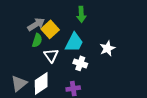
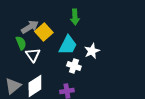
green semicircle: (37, 40) -> (21, 43), moved, turned -40
white star: (107, 48) -> (92, 51), moved
white triangle: (51, 55) -> (33, 55), moved

